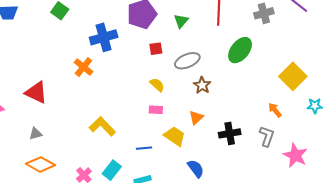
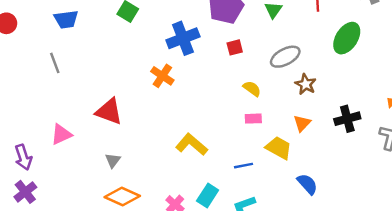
red square: (156, 49) -> (235, 47), moved
black cross: (230, 133) -> (347, 119), moved
gray triangle: (36, 134) -> (113, 160), turned -32

